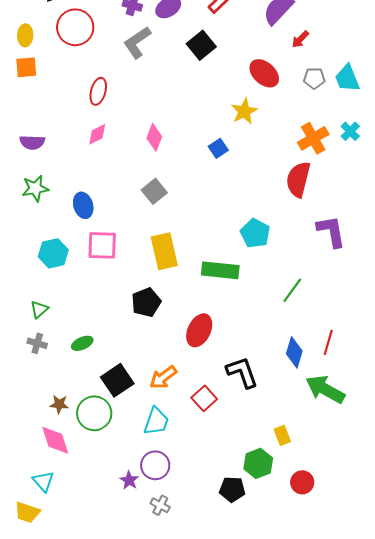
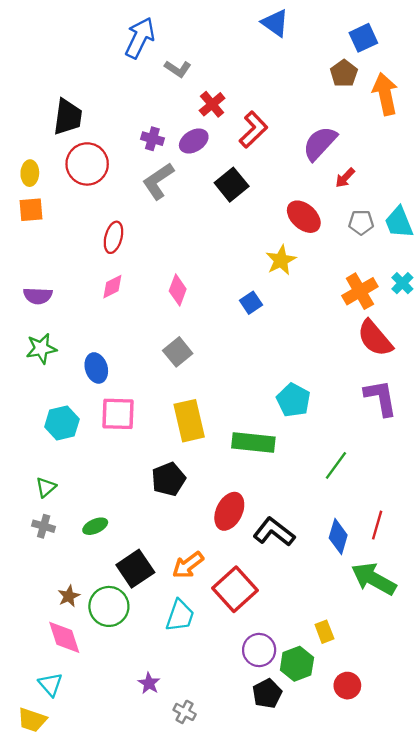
red semicircle: (298, 179) -> (375, 338), moved, turned -54
black L-shape: (242, 372) -> (274, 532), moved, turned -33
red square: (204, 398) -> (235, 589), size x1.5
brown star: (59, 404) -> (69, 596), turned -30
purple circle: (155, 465) -> (259, 650), moved
black pentagon: (232, 489) -> (267, 694), turned -30

